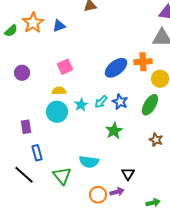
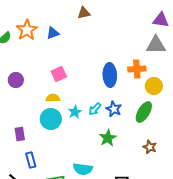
blue ellipse: (116, 68) -> (110, 75), turned -55

